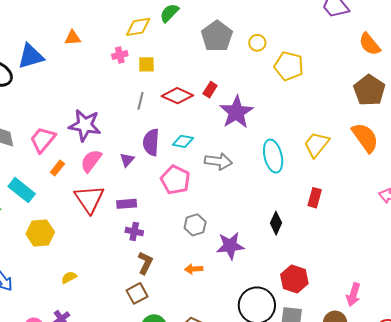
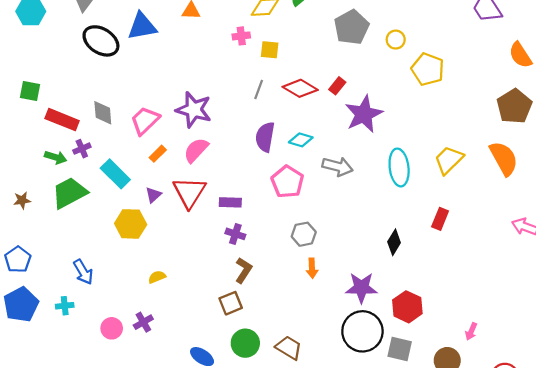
purple triangle: (127, 160) -> (153, 195), moved
purple star: (230, 246) -> (361, 288), moved
orange arrow: (194, 269) -> (312, 268), moved, turned -96
pink arrow: (353, 295) -> (471, 331), size x0.7

